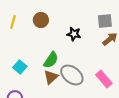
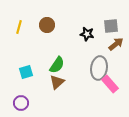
black star: (74, 34) -> (87, 34), moved
cyan square: (20, 67) -> (26, 72), turned 32
gray ellipse: (72, 75) -> (99, 68), moved, turned 60

